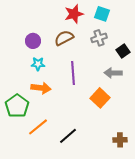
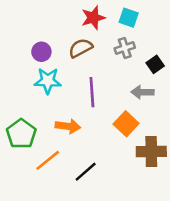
cyan star: (38, 64) -> (48, 81), size x1.5
orange arrow: (41, 88) -> (68, 126), moved
brown cross: (120, 140) -> (151, 152), moved, size x1.6

